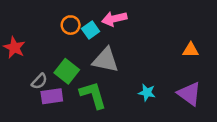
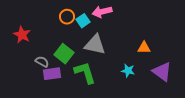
orange triangle: (191, 50) -> (144, 48), moved
gray semicircle: (39, 81) -> (42, 62), turned -104

